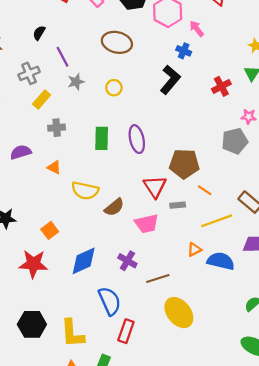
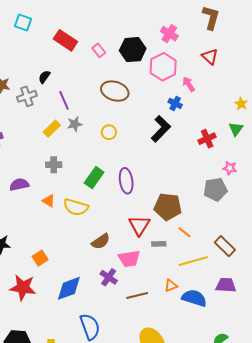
gray cross: (29, 73) -> (27, 96), moved
yellow rectangle: (42, 100) -> (52, 129), moved
green rectangle: (102, 138) -> (94, 178), turned 30
yellow semicircle: (85, 191) -> (76, 207), moved
purple cross: (127, 261) -> (109, 277), moved
brown line: (158, 278) -> (137, 296), moved

